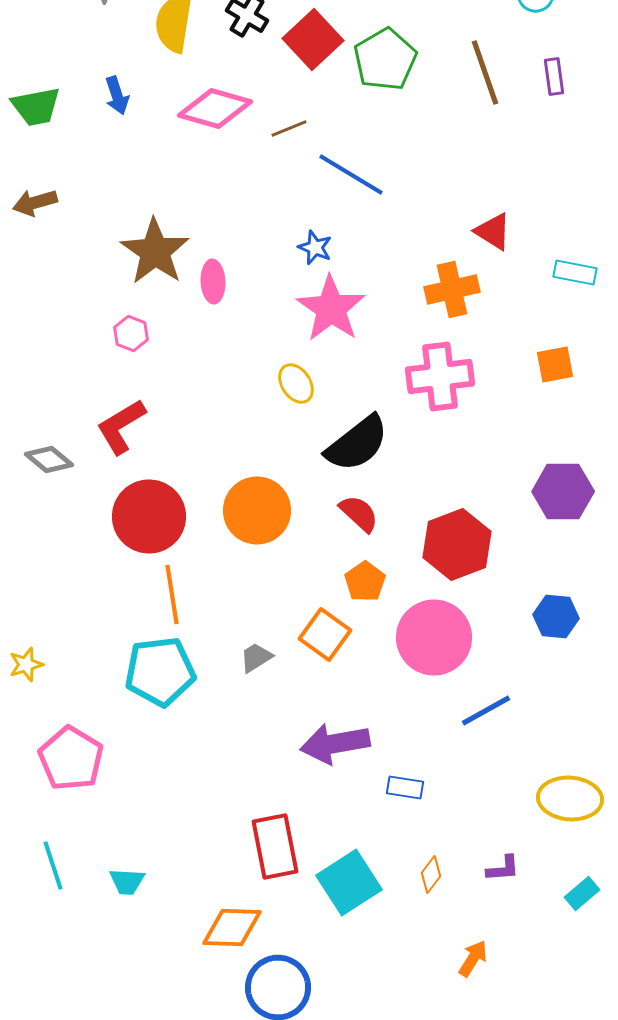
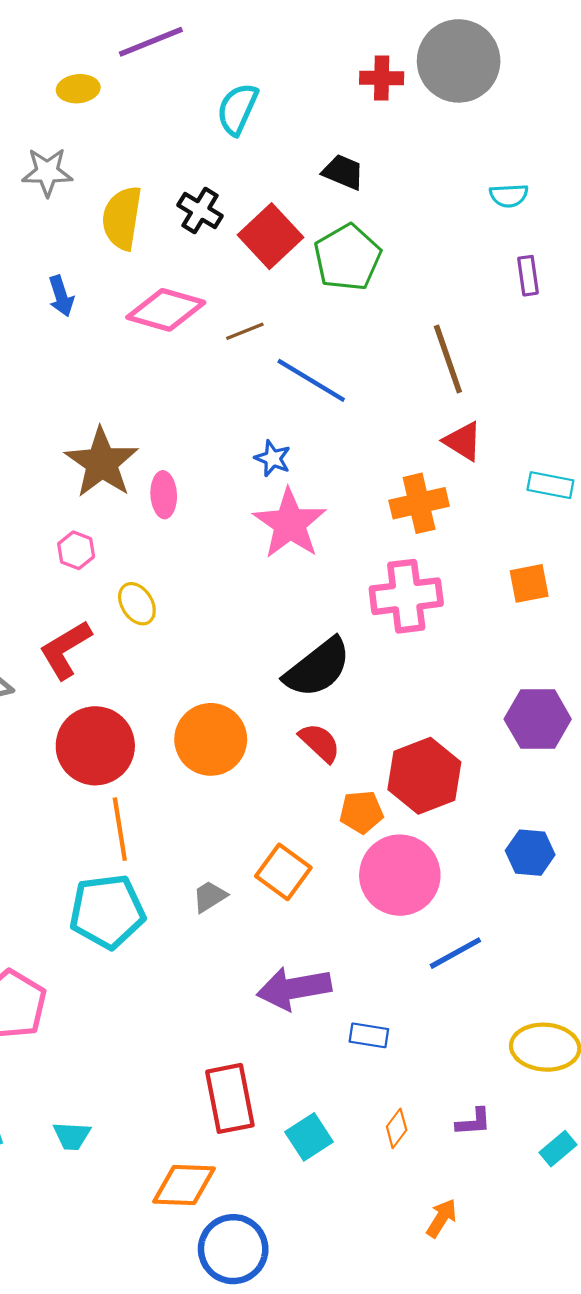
brown line: (485, 72) -> (448, 359), moved
yellow ellipse: (296, 384) -> (137, 604), moved
orange pentagon: (365, 582) -> (361, 812), moved, turned 30
cyan square: (349, 882) -> (309, 1137), size x0.7

